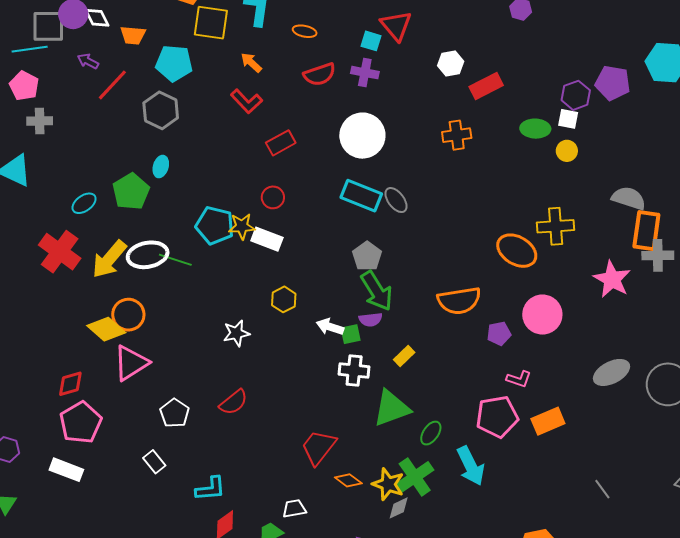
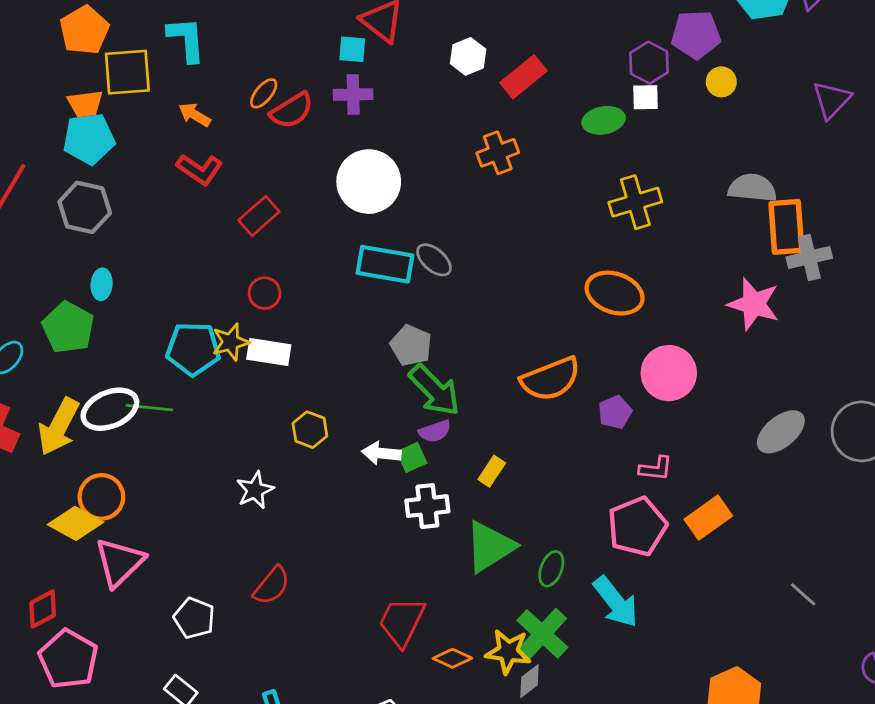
orange ellipse: (305, 31) -> (264, 93), moved, turned -50
orange trapezoid: (133, 35) -> (85, 104), moved
yellow circle: (567, 151) -> (721, 82), moved
yellow cross: (556, 226) -> (635, 202), moved

